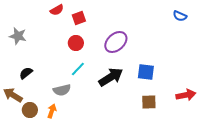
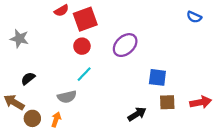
red square: (79, 18) -> (85, 19), size x1.6
black arrow: (111, 77) -> (137, 114), moved, size x0.7
brown square: (149, 102) -> (167, 102), moved

